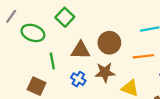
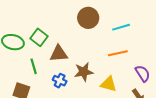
green square: (65, 17) -> (39, 37), moved
brown circle: (109, 43) -> (88, 18), moved

